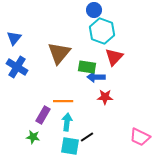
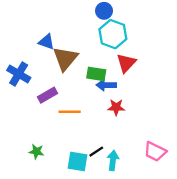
blue triangle: (14, 38) -> (46, 42), moved, turned -49
purple rectangle: (43, 115) -> (48, 95), moved, turned 30
cyan arrow: (67, 122) -> (113, 160), moved

